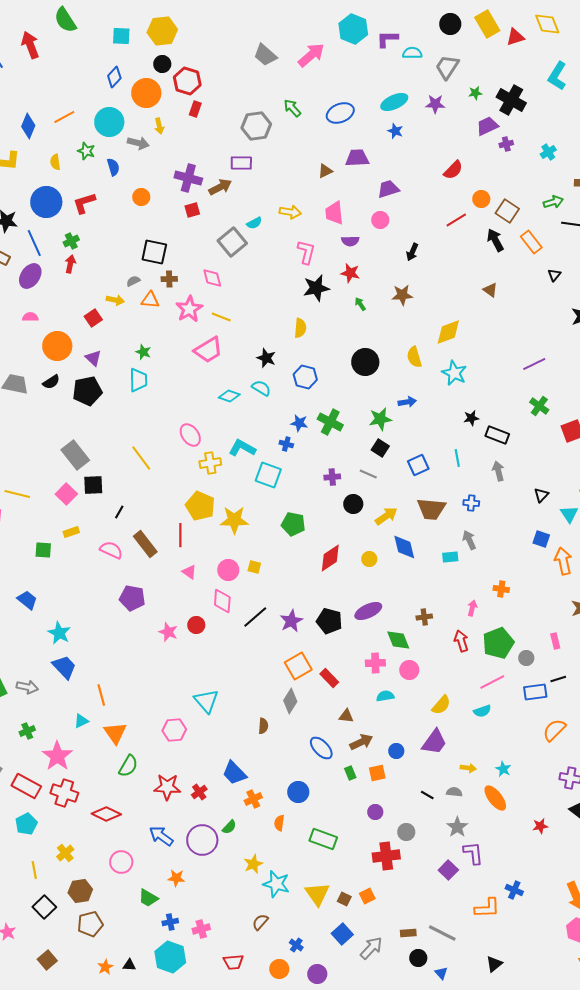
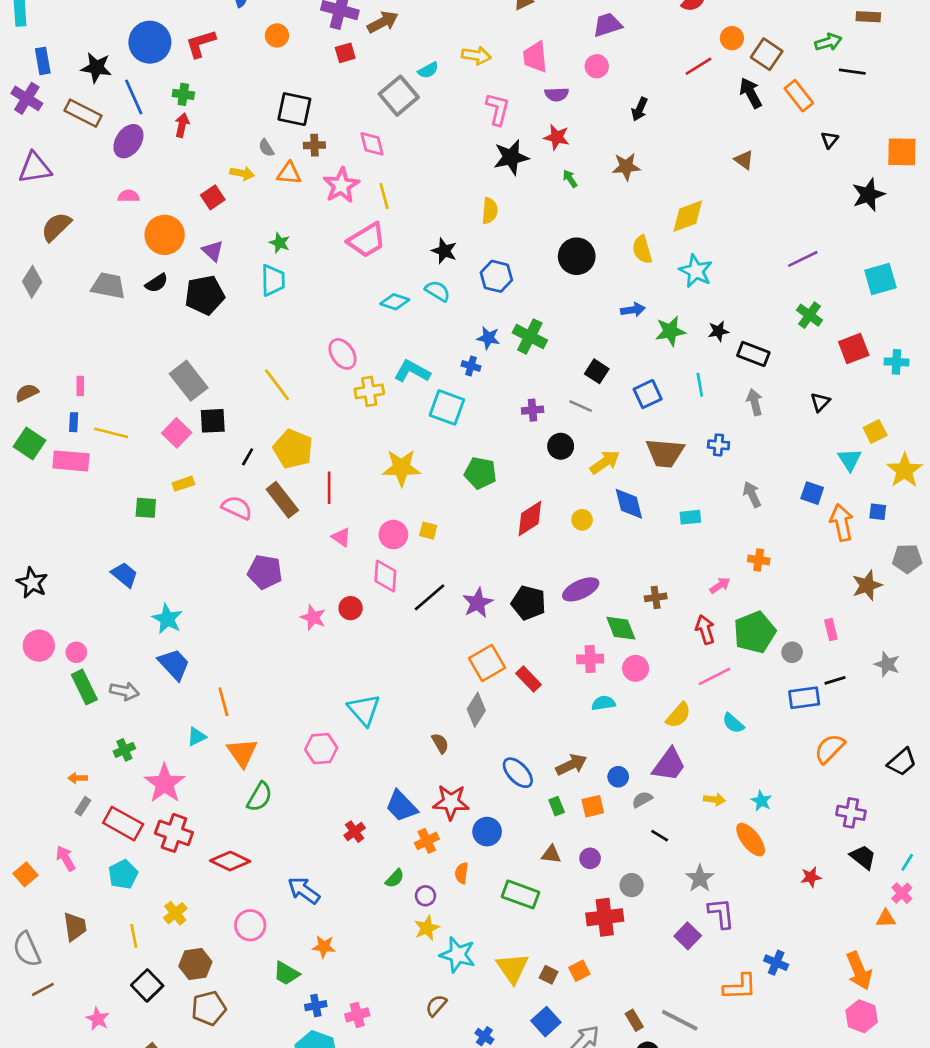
green cross: (71, 241) -> (183, 94), turned 35
gray semicircle: (133, 281) -> (266, 148), turned -96
yellow line: (221, 317) -> (384, 196), turned 54
green star: (380, 419) -> (670, 331), moved
black triangle: (541, 495) -> (820, 402), moved
yellow pentagon: (200, 506) -> (293, 449), moved
gray arrow: (469, 540) -> (752, 494), moved
pink arrow: (472, 608) -> (720, 585), turned 42
pink line: (492, 682) -> (714, 676), moved
cyan semicircle: (482, 711) -> (733, 723), turned 60
brown triangle: (346, 716) -> (551, 854), moved
brown semicircle: (263, 726) -> (440, 743), turned -35
red star: (167, 787) -> (451, 802), moved
gray semicircle: (454, 792) -> (642, 799), moved, turned -35
purple circle: (202, 840) -> (425, 896), moved, size x0.5
brown rectangle: (408, 933) -> (634, 1020), turned 63

